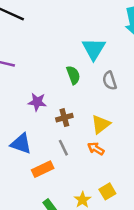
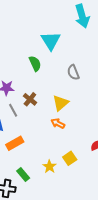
gray semicircle: (110, 81) -> (73, 72), moved
brown cross: (64, 118) -> (30, 99), turned -32
gray line: (63, 148) -> (13, 110), moved

